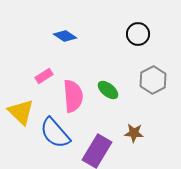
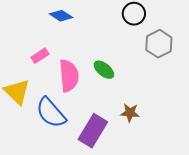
gray hexagon: (153, 80) -> (159, 44), moved

